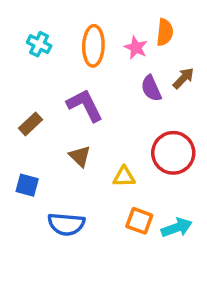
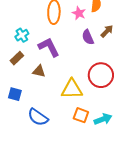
cyan cross: (39, 44) -> (22, 35), moved, turned 32
brown triangle: (80, 156) -> (39, 71), moved, turned -32
yellow triangle: (124, 177) -> (72, 89), size x1.6
blue semicircle: (66, 224) -> (38, 117), turned 30

